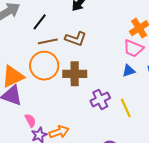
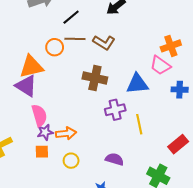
orange circle: (44, 66) -> (55, 47), moved, size x0.6
blue triangle: (129, 71) -> (137, 84), moved, size x1.6
pink semicircle: (30, 120) -> (39, 115), size x1.5

